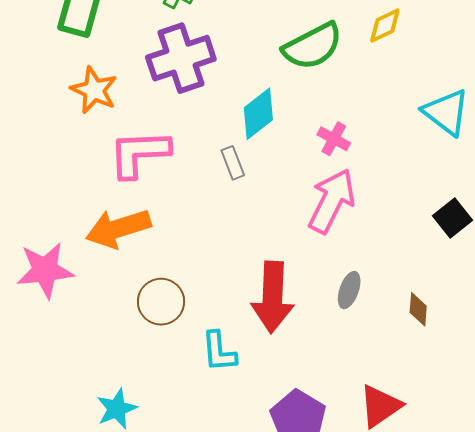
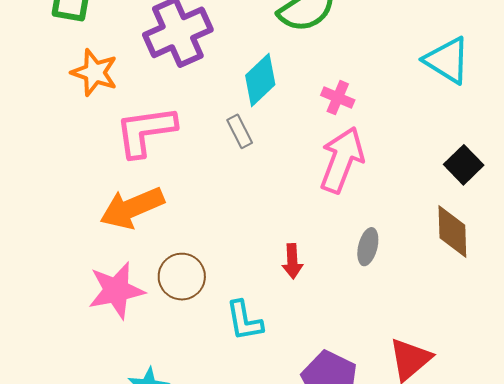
pink star: (45, 270) -> (116, 290), moved
red arrow: (273, 297) -> (292, 261), size x0.5
brown diamond: (418, 309) -> (452, 231), moved, size x1.6

